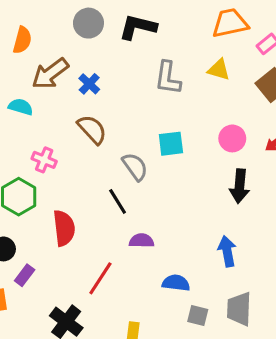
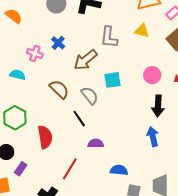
orange semicircle: (22, 40) -> (14, 16), turned -66
brown arrow: (50, 74) -> (85, 60), moved
cyan semicircle: (21, 107) -> (17, 75), moved
brown semicircle: (92, 129) -> (59, 89), moved
pink cross: (44, 160) -> (35, 54), moved
blue arrow: (227, 251) -> (153, 136), moved

